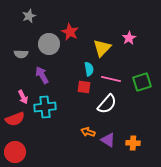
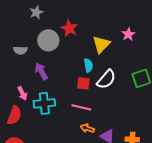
gray star: (29, 16) -> (36, 12), moved
pink line: (111, 79) -> (81, 107), moved
white semicircle: (107, 104) -> (106, 79), moved
red semicircle: (15, 119) -> (14, 115), turned -48

